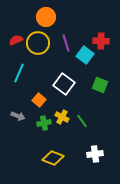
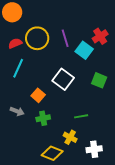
orange circle: (46, 17) -> (12, 12), moved
red semicircle: (16, 40) -> (15, 43), moved
red cross: (101, 41) -> (100, 36), turned -35
yellow cross: (62, 117) -> (70, 137), moved
green line: (82, 121) -> (81, 116), turned -64

